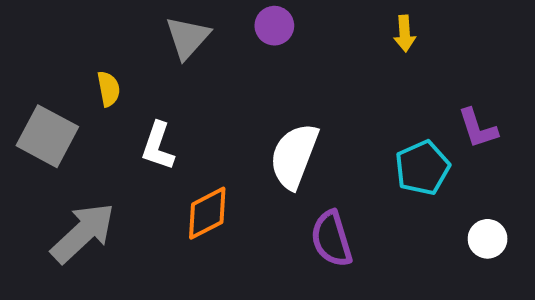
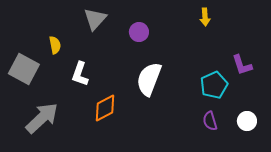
purple circle: (274, 26) -> (139, 32), moved
purple semicircle: (332, 239) -> (210, 121), moved, size x0.7

